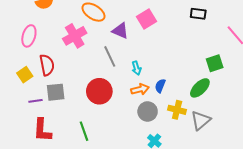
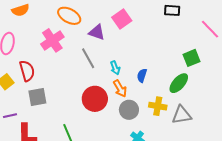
blue semicircle: (160, 86) -> (142, 75), moved
orange arrow: (140, 89) -> (120, 88), turned 78
red circle: (99, 91) -> (95, 99), moved
purple line: (36, 101) -> (10, 116), moved
gray triangle: (201, 120) -> (182, 115), turned 35

